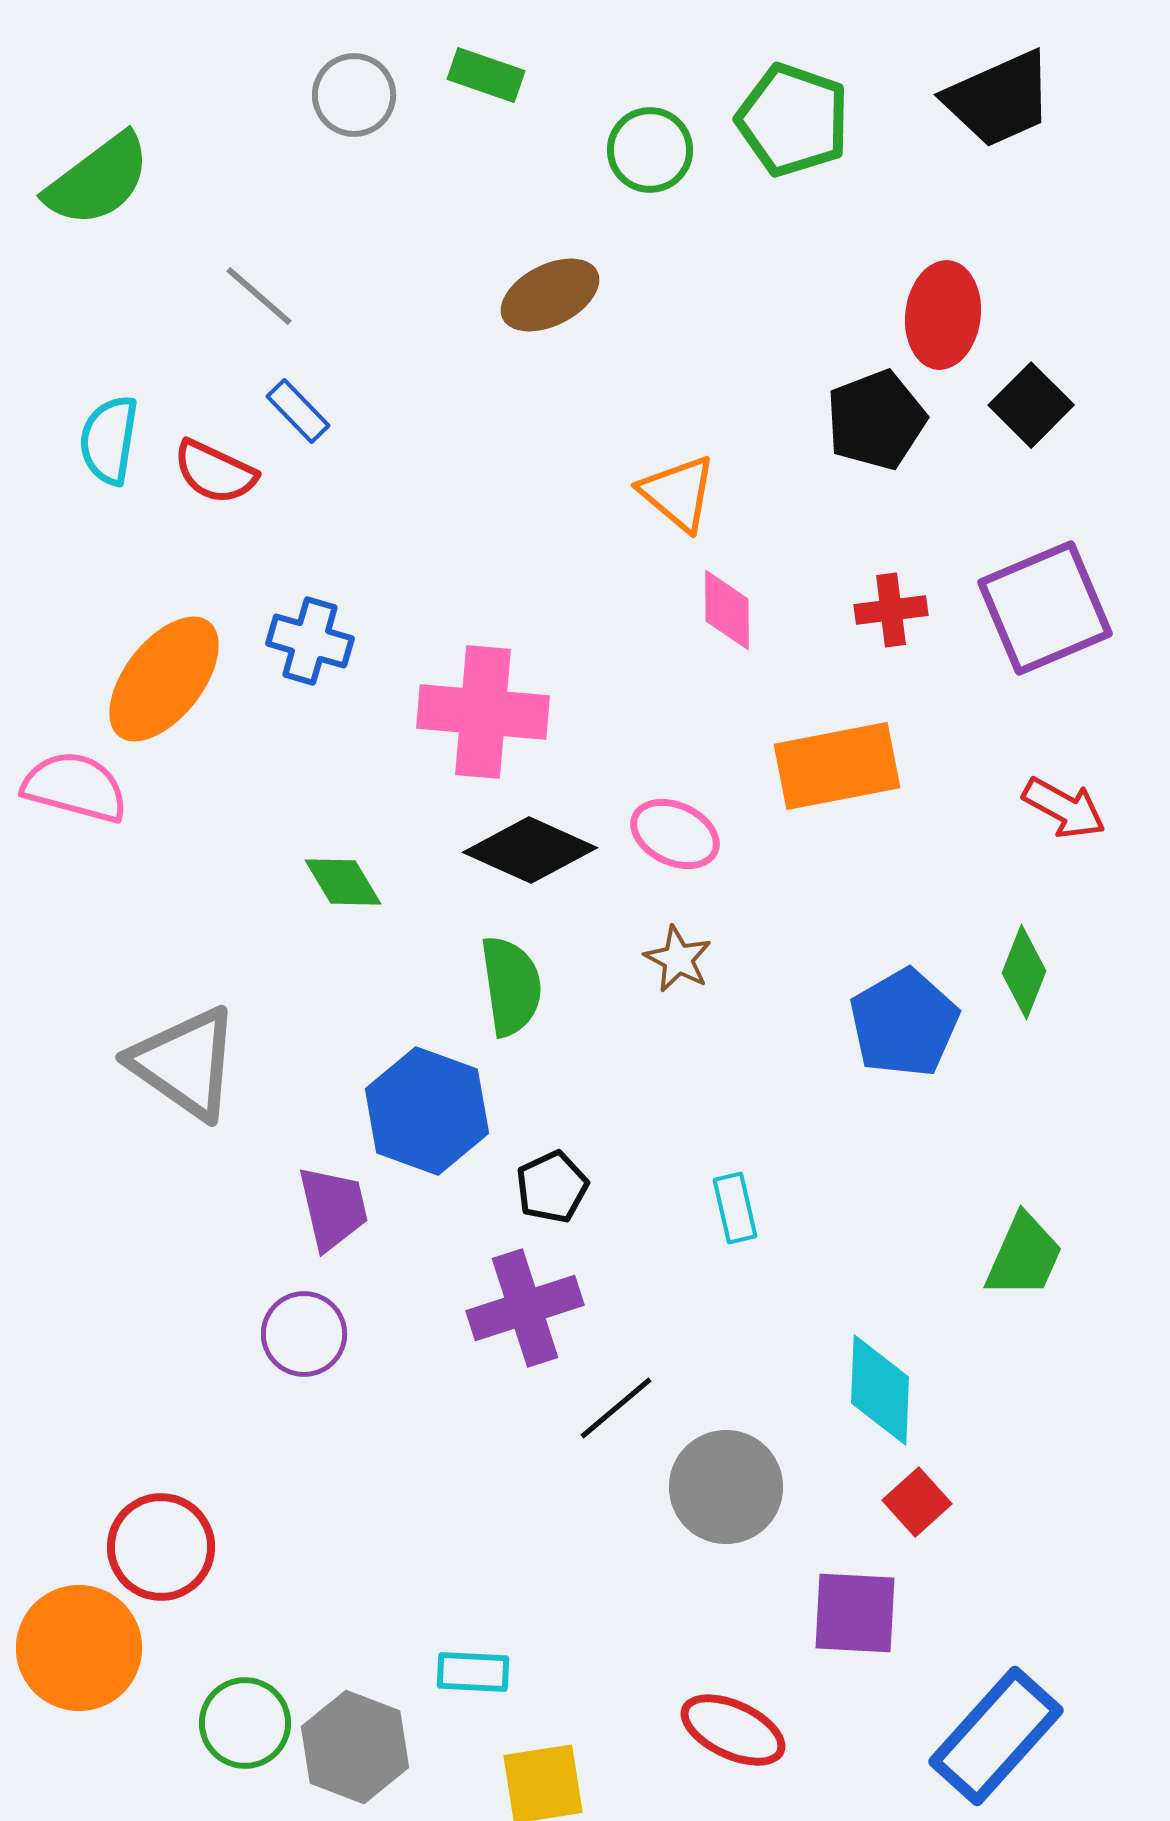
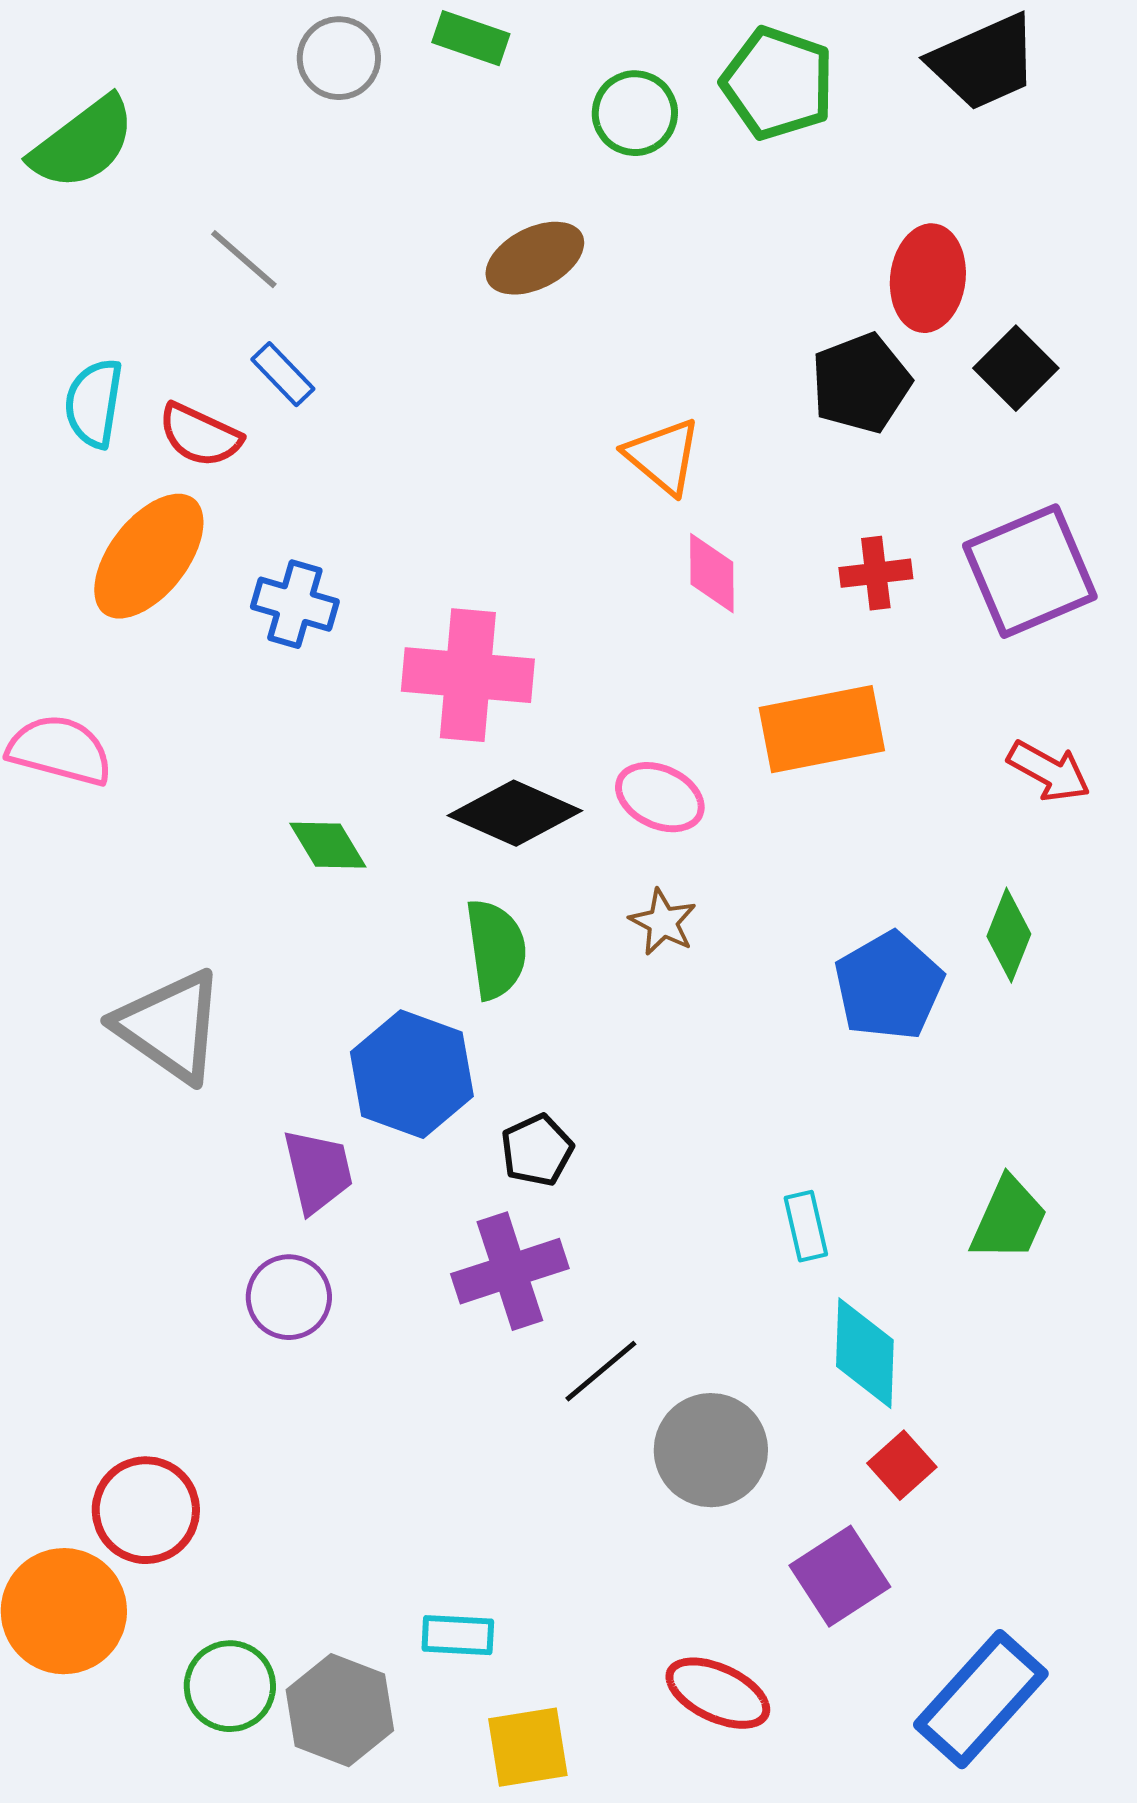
orange ellipse: (164, 679) -> (149, 556), moved
cyan rectangle: (735, 1208) -> (806, 1226), moved
purple square: (855, 1613) -> (840, 1576), turned -36

